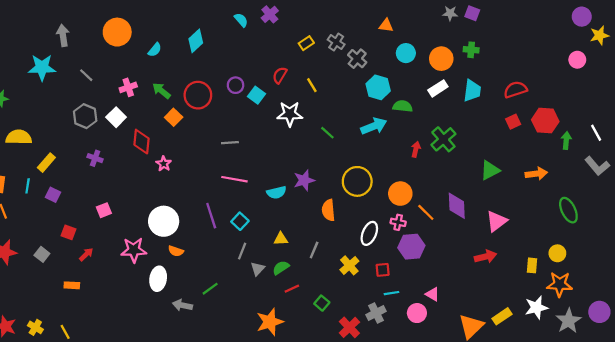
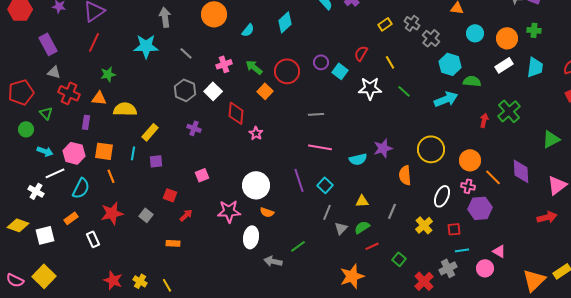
green line: (327, 133) -> (404, 91), moved
purple square: (53, 195) -> (156, 161), turned -32

